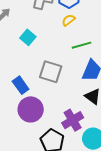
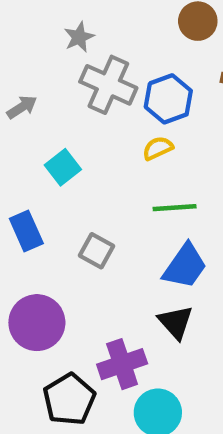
gray square: (51, 72) -> (97, 251), size x0.7
blue rectangle: (21, 85) -> (26, 231), moved

